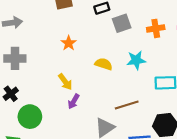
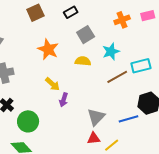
gray square: (122, 23) -> (86, 35), moved
orange star: (69, 43) -> (48, 49), size x1.5
brown line: (127, 105) -> (117, 77), moved

